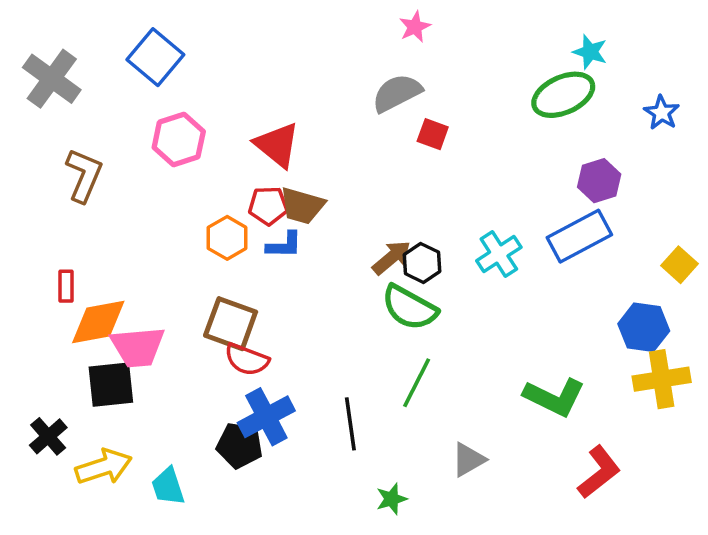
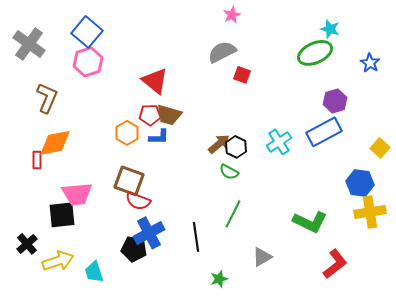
pink hexagon: (179, 139) -> (88, 62), moved
green semicircle: (409, 308) -> (229, 172), size x0.6
orange diamond: (98, 322) -> (55, 143), moved

